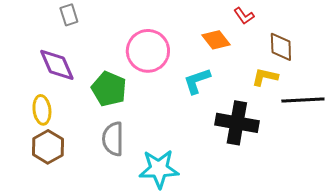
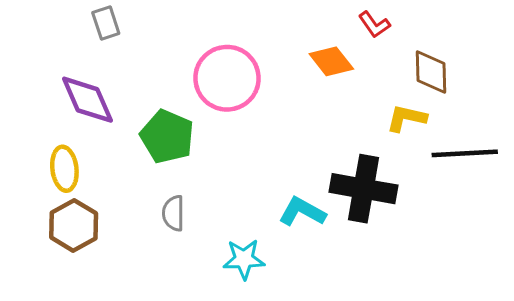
cyan L-shape: (197, 81) -> (302, 212), moved, turned 48
gray semicircle: (113, 139) -> (173, 213), size x0.7
cyan star: (159, 169) -> (244, 259), size x0.7

